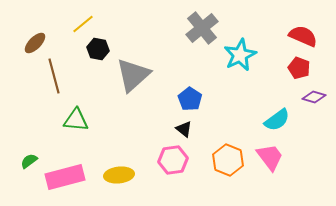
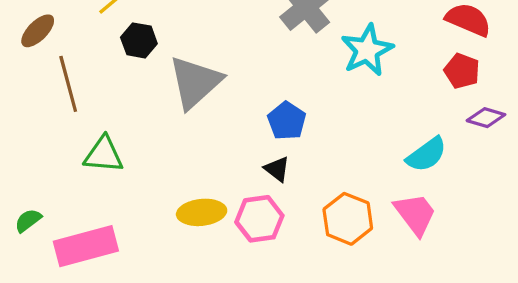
yellow ellipse: (119, 175) -> (202, 212), moved

